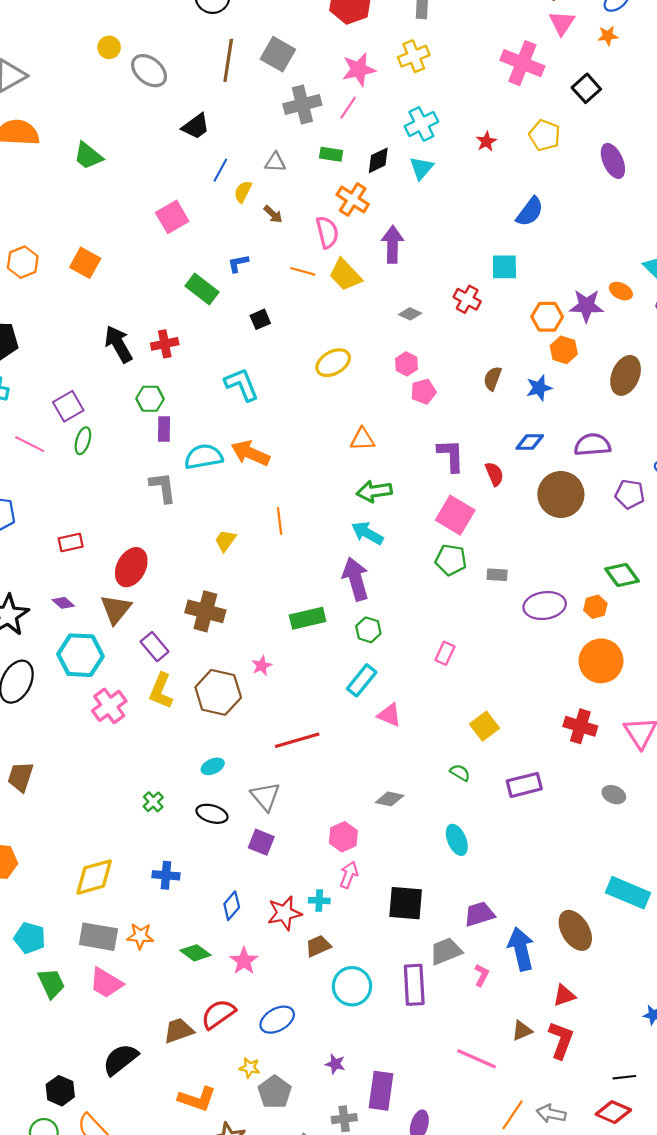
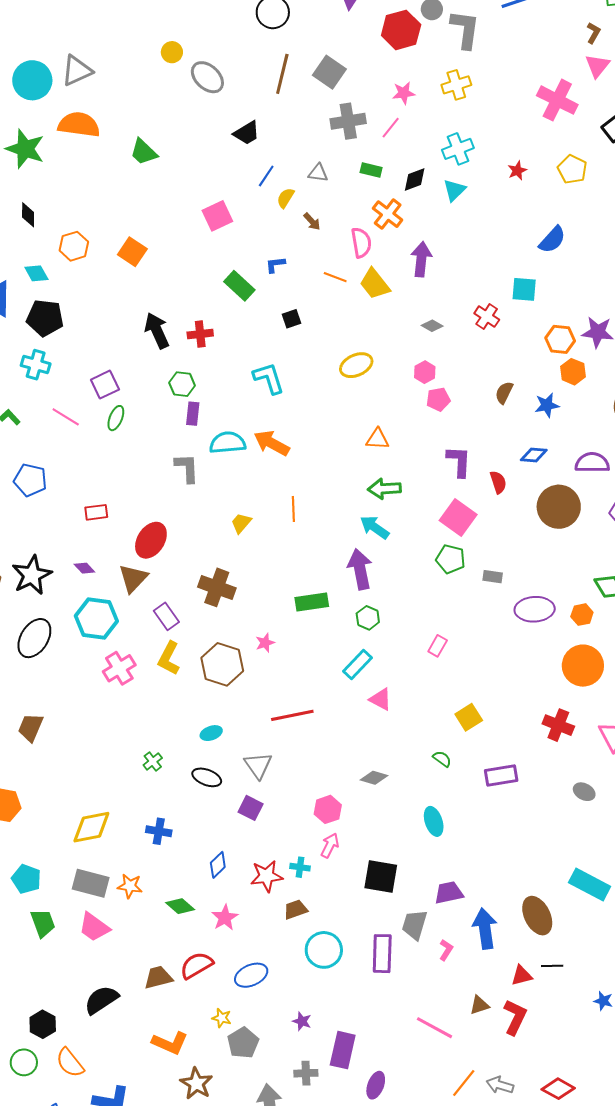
pink star: (359, 70) -> (404, 93), size x0.7
gray trapezoid: (446, 951) -> (415, 925), turned -56
black line: (624, 1077) -> (552, 966), moved

